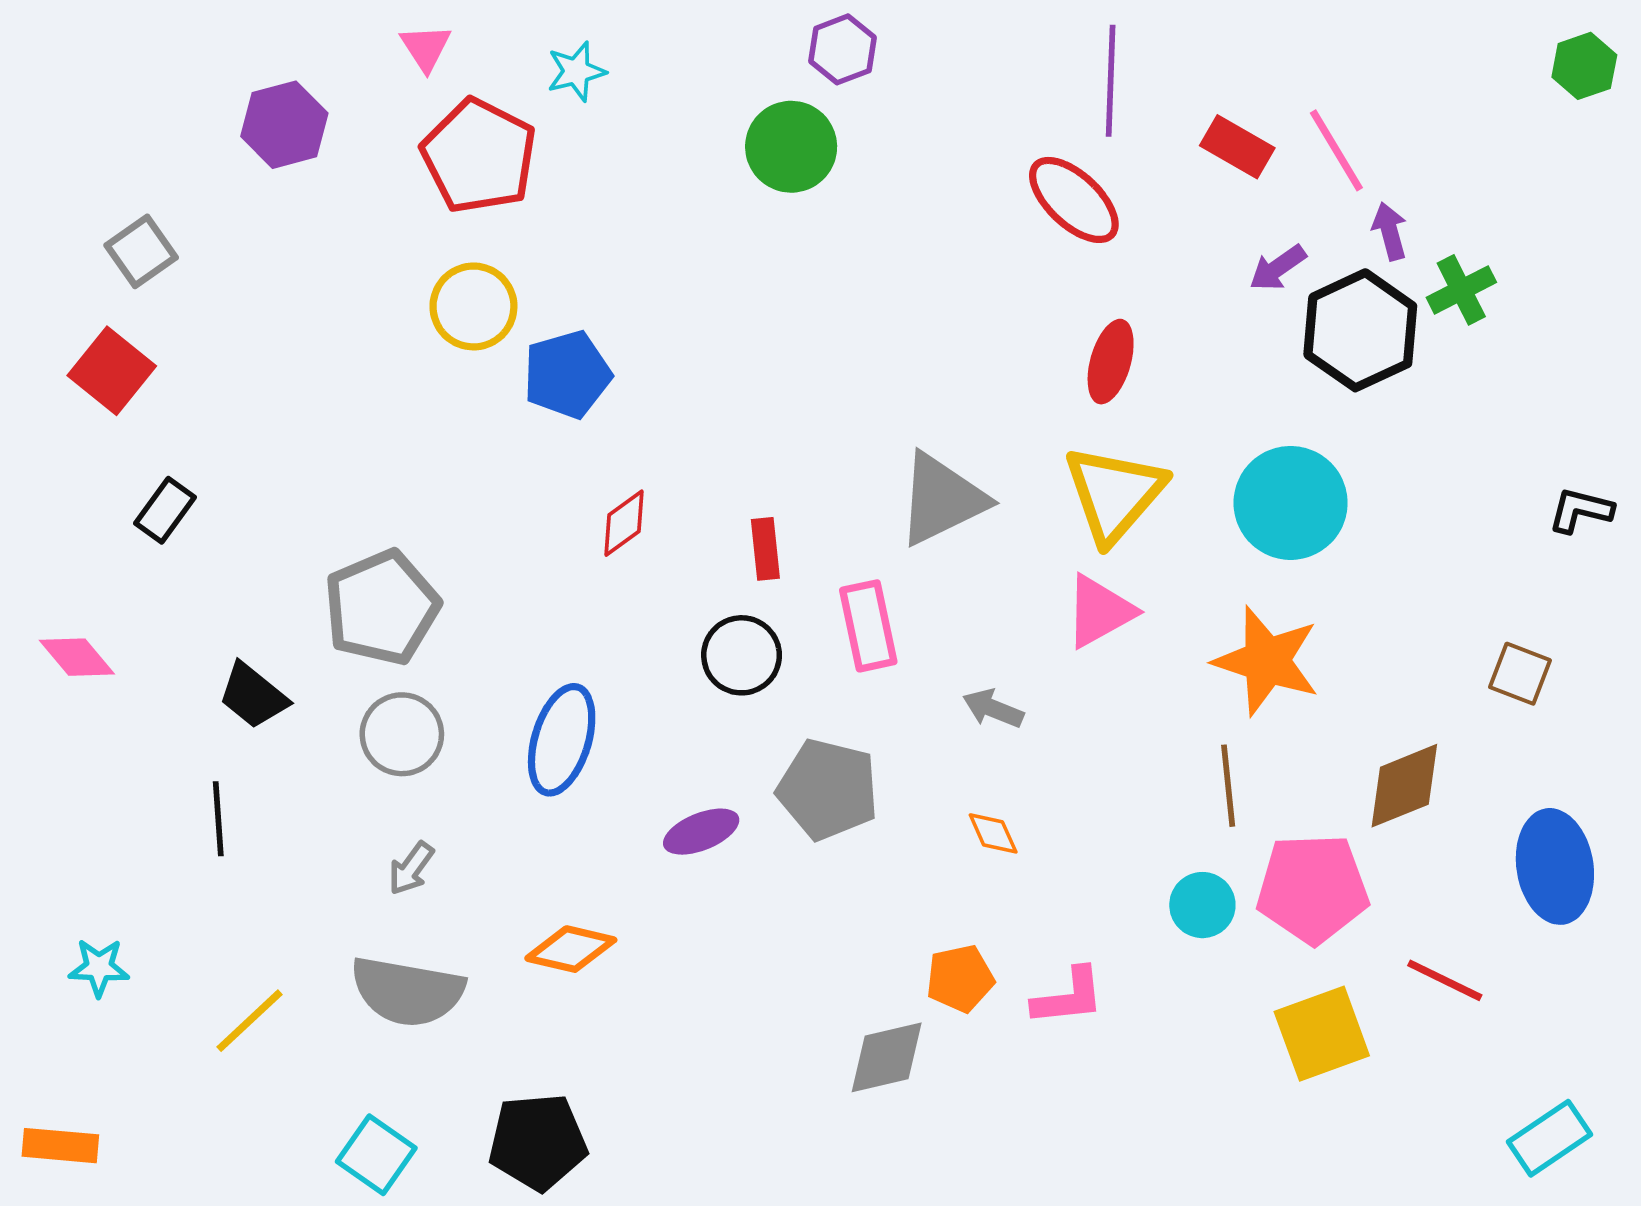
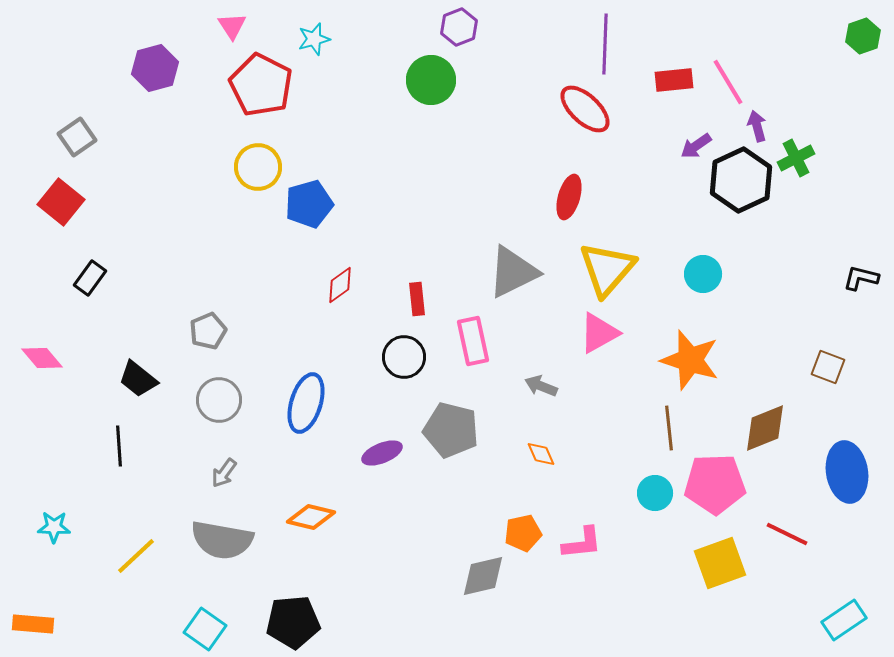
red rectangle: (1237, 147) -> (674, 80), turned -36
red ellipse: (1111, 362) -> (569, 197), moved
cyan circle: (1291, 503) -> (703, 274), size x0.6
gray pentagon: (382, 608) -> (208, 331), size x0.6

